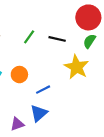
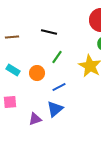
green line: (29, 37) -> (57, 57), moved
black line: (57, 39) -> (49, 32), moved

